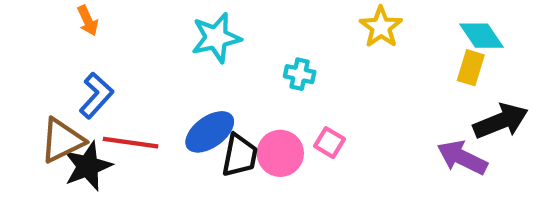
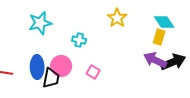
blue ellipse: (210, 132) -> (37, 67), turned -55
pink circle: (280, 153) -> (61, 66), moved
purple arrow: (462, 158) -> (155, 60), moved

